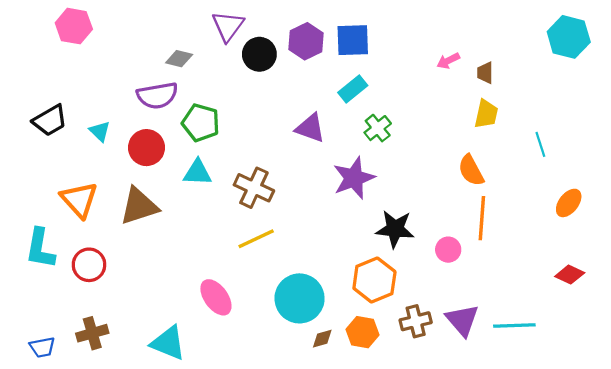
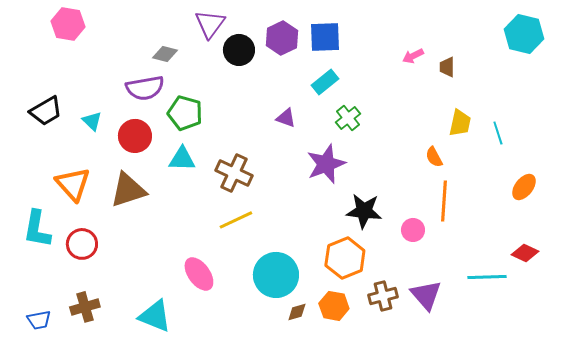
yellow trapezoid: (486, 114) -> (460, 123), moved
purple triangle: (310, 128) -> (286, 118), size x0.7
orange semicircle: (471, 170) -> (434, 157), size x0.7
cyan line: (514, 326) -> (487, 277), moved

